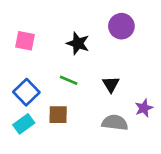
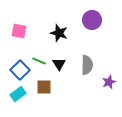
green line: (69, 80) -> (39, 61), moved
black triangle: (111, 84) -> (59, 64), moved
gray semicircle: (115, 123) -> (87, 65), moved, turned 84

